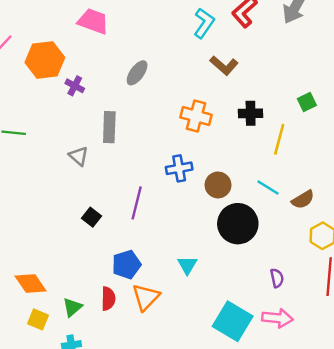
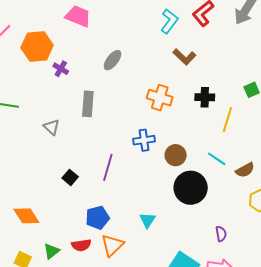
gray triangle: (79, 156) -> (52, 127), moved
orange diamond: (31, 284) -> (26, 216), moved
red semicircle: (108, 299) -> (81, 245), turned 78

